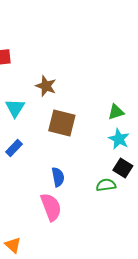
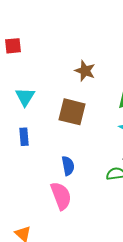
brown star: (46, 86) -> (85, 71), moved
blue rectangle: (14, 148) -> (24, 137), turned -48

